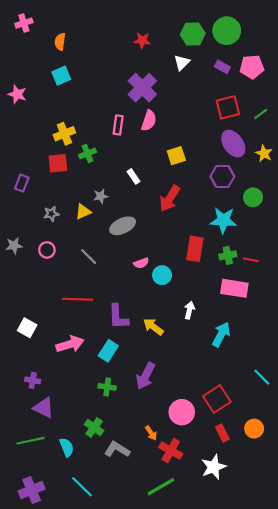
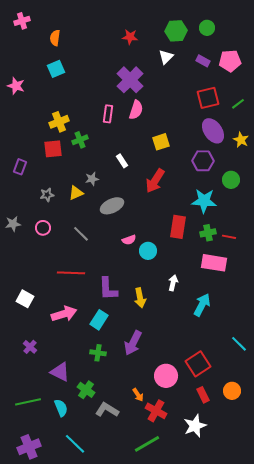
green circle: (227, 31) -> (207, 28), size x0.6
yellow arrow: (153, 327) -> (140, 298), turned -138
purple cross: (33, 380) -> (30, 347), turned 32
purple triangle: (44, 408) -> (60, 372), moved

